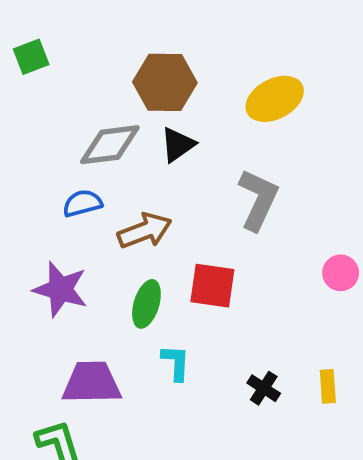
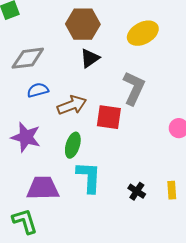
gray diamond: (110, 145) -> (28, 58), moved
red square: (212, 286) -> (109, 117), moved
cyan L-shape: (176, 363) -> (89, 177), size x1.6

